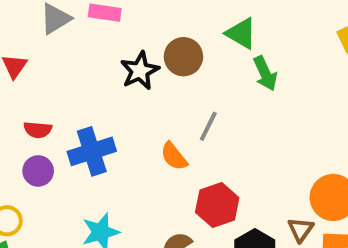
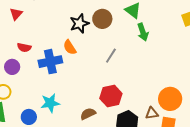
orange semicircle: (174, 156) -> (70, 47), moved
purple circle: (38, 171) -> (12, 67), moved
brown triangle: (301, 230) -> (152, 113), turned 40

